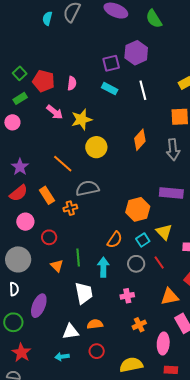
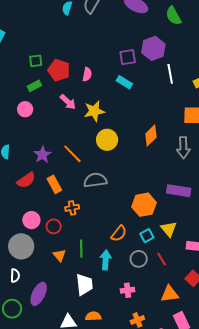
green square: (20, 73) -> (36, 61), turned 32
white line: (143, 90) -> (170, 74), moved
purple star: (20, 167) -> (42, 155), moved
orange cross: (70, 208) -> (72, 208), moved
pink circle: (25, 222) -> (31, 220), moved

